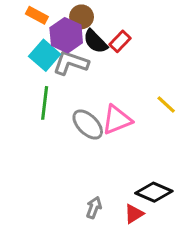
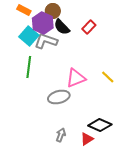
red rectangle: (120, 41) -> (89, 27), moved
yellow line: (166, 105) -> (108, 77), moved
gray ellipse: (88, 124) -> (59, 97), moved, turned -60

